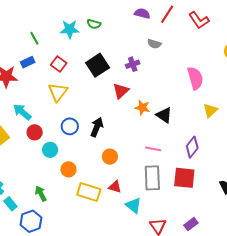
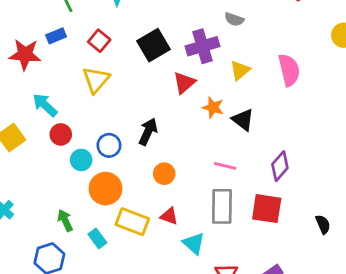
purple cross: (133, 64) -> (203, 46), size x1.6
yellow triangle: (210, 111) -> (240, 70), moved
blue circle: (70, 126) -> (109, 145), moved
orange circle: (68, 169) -> (106, 189), size x1.5
cyan rectangle: (10, 204) -> (97, 238), moved

